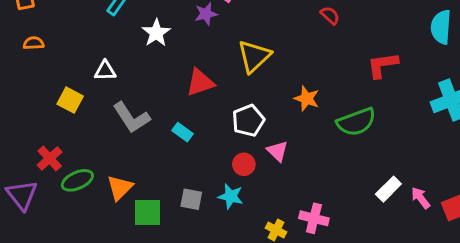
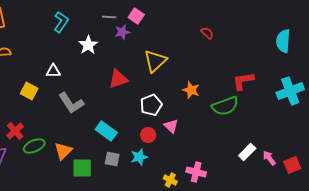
red L-shape: (383, 65) -> (243, 81), moved
cyan rectangle: (183, 132) -> (106, 131), moved, size x1.5
cyan star: (231, 196) -> (139, 157), turned -30

